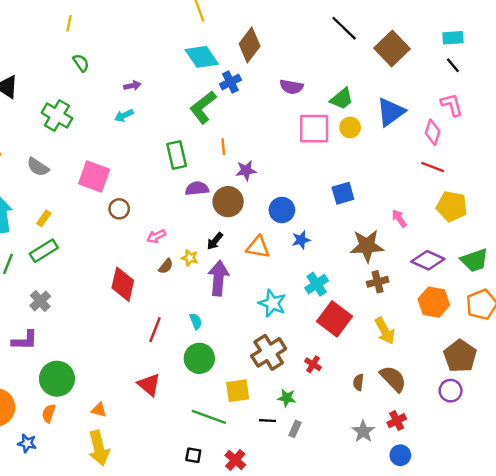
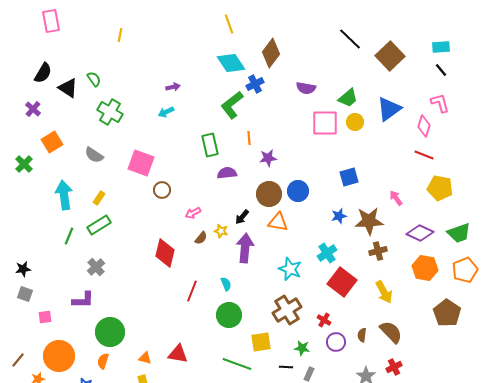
green semicircle: (81, 63) -> (94, 79), moved
brown circle: (228, 202) -> (269, 194), moved
blue star: (301, 240) -> (339, 216), moved
red triangle: (149, 385) -> (178, 354), moved, turned -30
purple circle: (451, 391) -> (336, 342), moved

